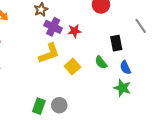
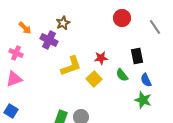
gray line: (141, 26) -> (155, 27), moved
purple cross: (53, 27) -> (49, 40), moved
red star: (74, 31) -> (101, 58), moved

